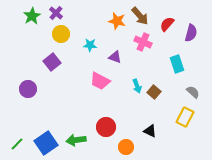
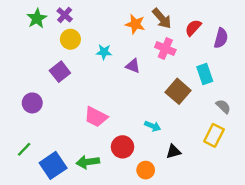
pink trapezoid: (100, 81) -> (96, 117), moved
cyan arrow: (137, 86) -> (153, 126), moved, turned -48
brown square: (154, 92) -> (178, 91), moved, size x1.5
black triangle: (150, 131) -> (173, 152), turned -40
green line: (17, 144) -> (24, 149), moved

